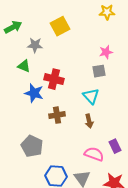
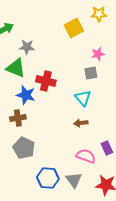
yellow square: (60, 26) -> (74, 28), moved
green triangle: (24, 66) -> (16, 68), size x1.5
brown cross: (57, 115) -> (18, 118), moved
brown arrow: (89, 121) -> (81, 123), turned 96

